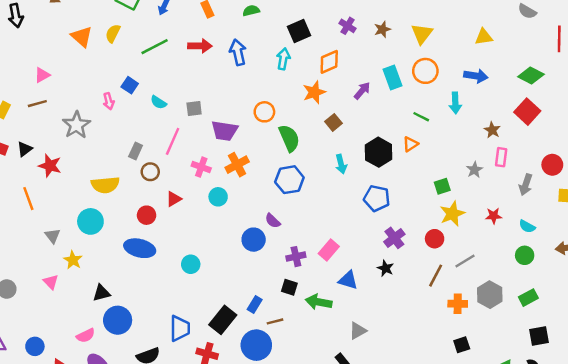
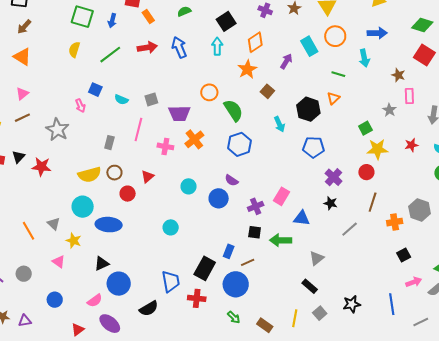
orange triangle: (82, 37) -> (22, 57), moved
brown circle: (150, 172) -> (114, 173), moved
cyan circle: (218, 197) -> (189, 186), moved
orange line: (28, 199) -> (29, 231), moved
yellow star: (452, 214) -> (377, 149), turned 30
blue ellipse: (140, 248) -> (109, 225), moved
gray line: (465, 261) -> (350, 229), moved
blue circle: (35, 346) -> (55, 300), moved

